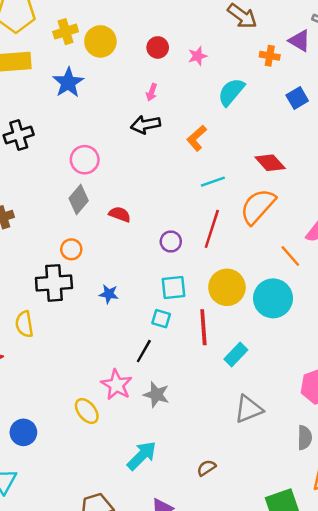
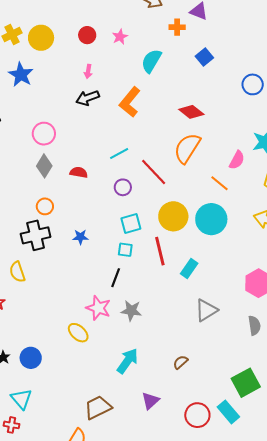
orange L-shape: (197, 138) -> (130, 102), size x1.4
cyan line: (213, 182) -> (119, 153), moved
red line: (212, 229) -> (154, 172), turned -52

